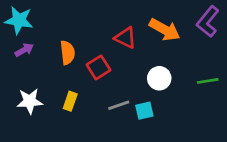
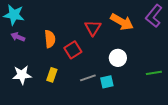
red triangle: (125, 38) -> (93, 28), turned 36
purple arrow: (24, 50) -> (18, 37), turned -128
green line: (208, 81) -> (154, 73), moved

